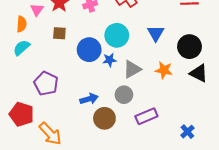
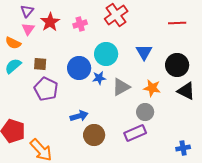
orange semicircle: (22, 24) -> (13, 43), turned 112
brown square: (59, 33) -> (40, 64), moved
purple pentagon: (46, 83) -> (46, 89), moved
gray circle: (124, 95) -> (145, 112), moved
blue cross: (187, 132) -> (183, 148), moved, turned 32

